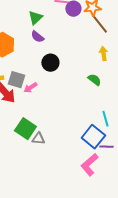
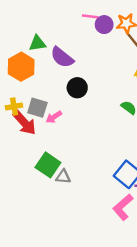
green triangle: (35, 18) -> (37, 43), moved, turned 35
purple semicircle: (37, 37) -> (62, 57), size x1.5

